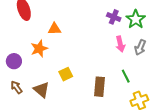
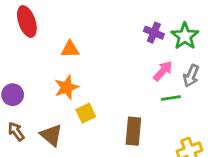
pink arrow: (120, 44) -> (163, 71), turned -126
orange star: (39, 49) -> (66, 87), moved
green line: (126, 76) -> (171, 98), moved, turned -72

